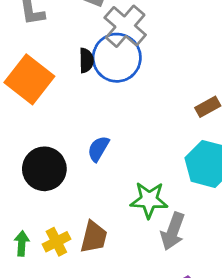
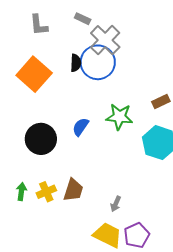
green star: (149, 200) -> (119, 117), moved
gray arrow: (173, 231) -> (116, 204), moved, size x0.6

